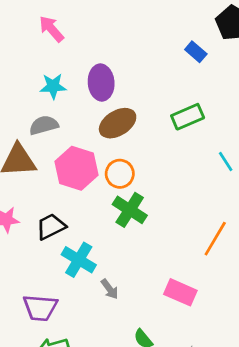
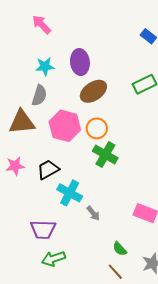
gray semicircle: (44, 125) -> (39, 95), turned 125

